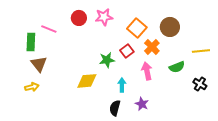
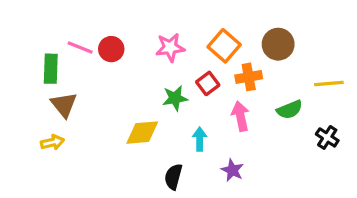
pink star: (104, 17) -> (170, 47), moved
red circle: (79, 18) -> (111, 49), moved
orange cross: (152, 47) -> (249, 77), turned 35
black semicircle: (115, 108) -> (173, 177), moved

